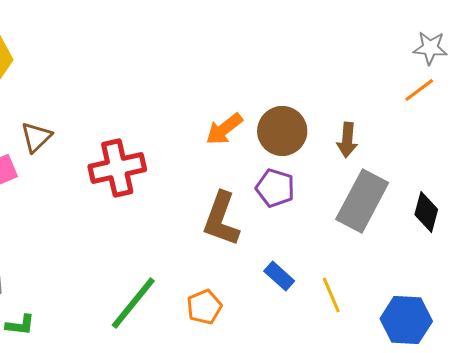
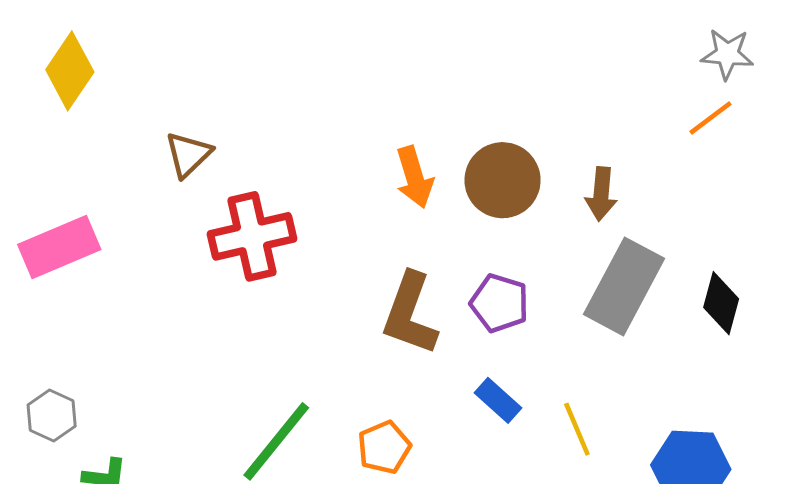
orange arrow: (224, 129) -> (414, 177), turned -69
brown triangle: (36, 137) -> (188, 154), moved
purple pentagon: (275, 188) -> (499, 303), moved

